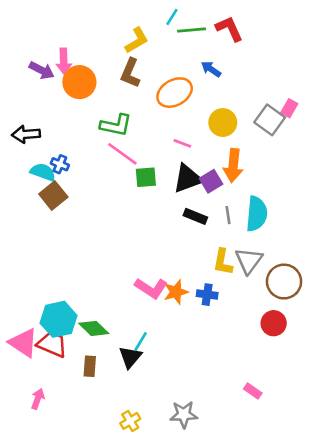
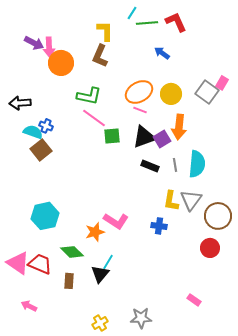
yellow L-shape: (137, 40) -> (105, 31), turned -60
purple arrow: (42, 70) -> (34, 43), moved
orange ellipse: (175, 93) -> (139, 92), moved
orange star: (176, 292) -> (95, 232), moved
cyan hexagon: (59, 319) -> (45, 216), moved
pink arrow: (38, 399) -> (29, 306), turned -84

